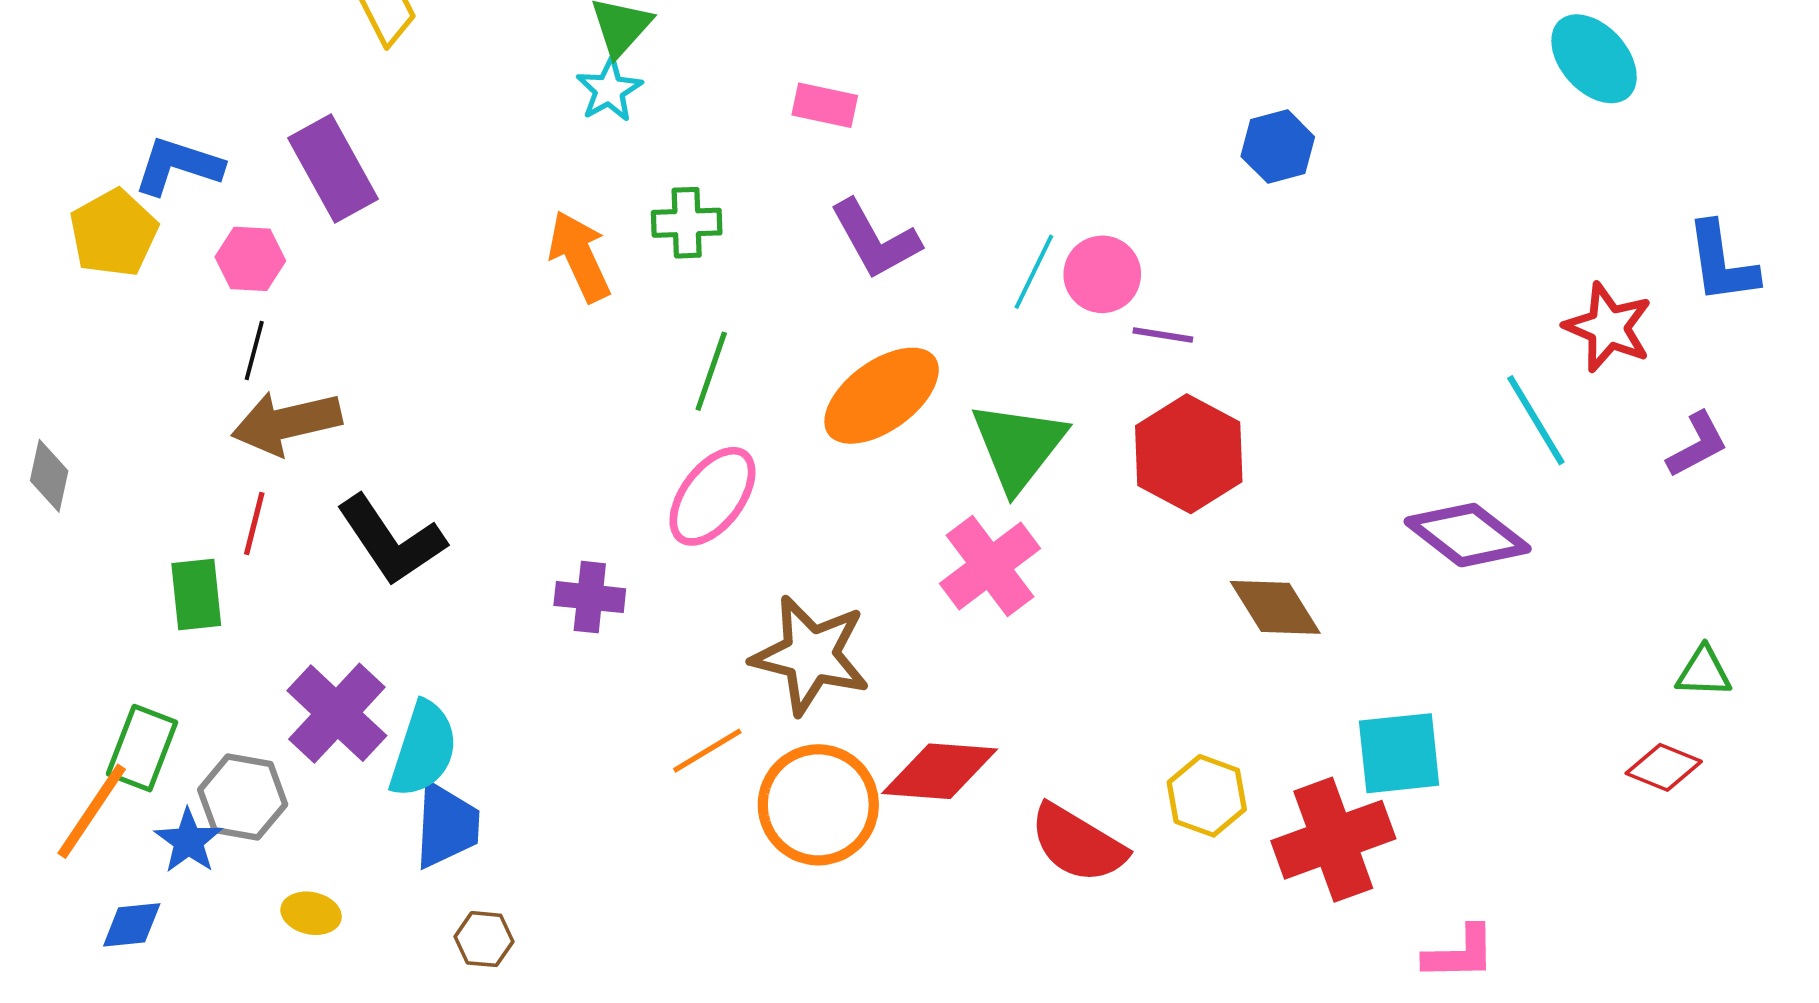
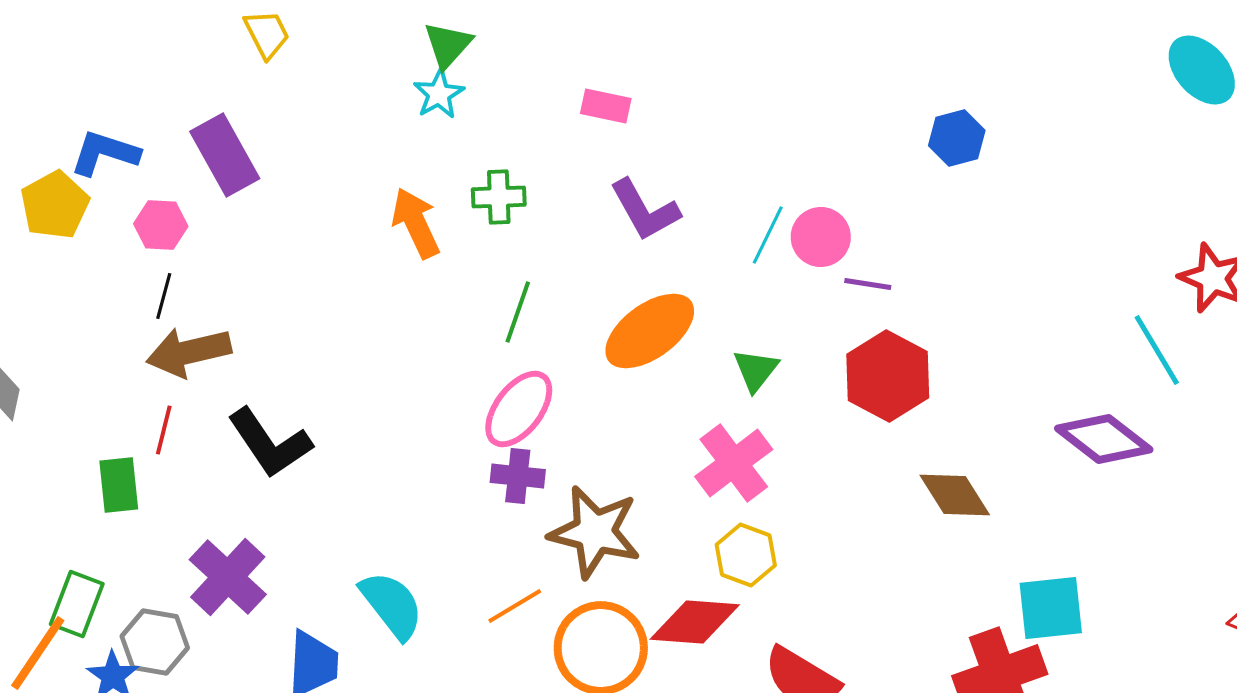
green triangle: (1018, 446) -> (756, 370), size x0.6
purple cross: (590, 597) -> (518, 476), moved
cyan semicircle: (423, 749) -> (392, 605), moved, turned -56
yellow hexagon: (1207, 796) -> (746, 555), moved

